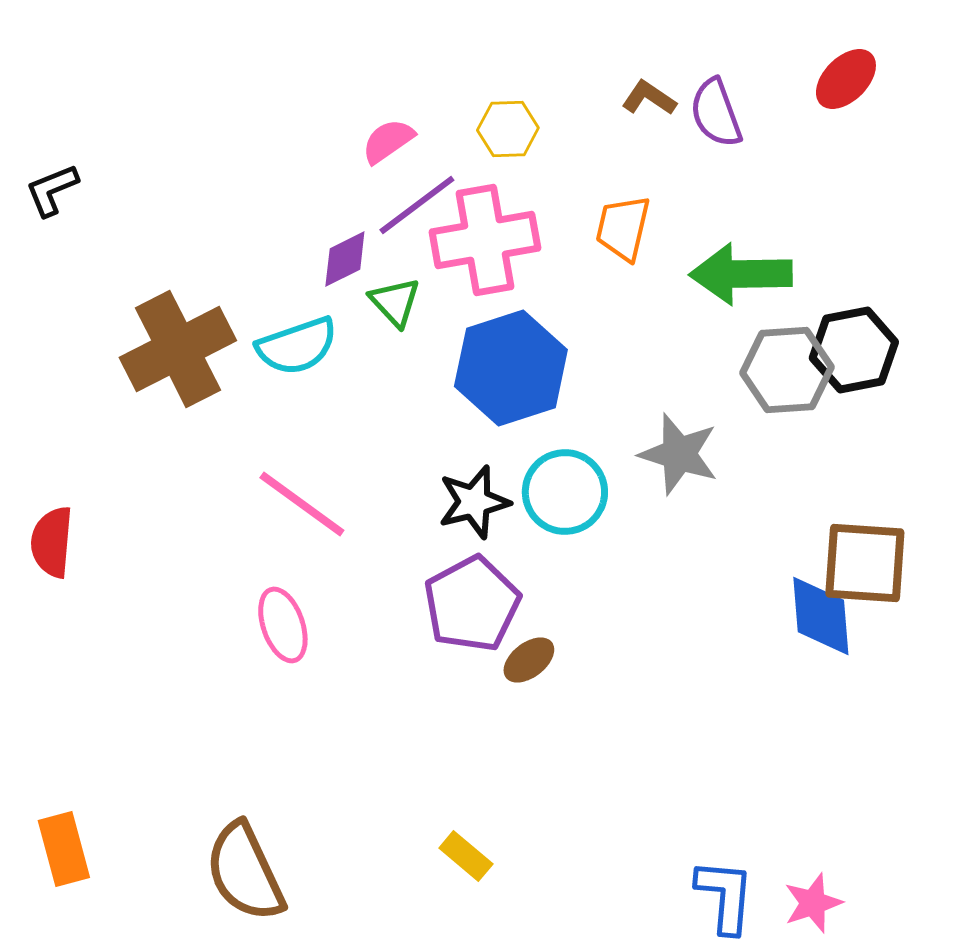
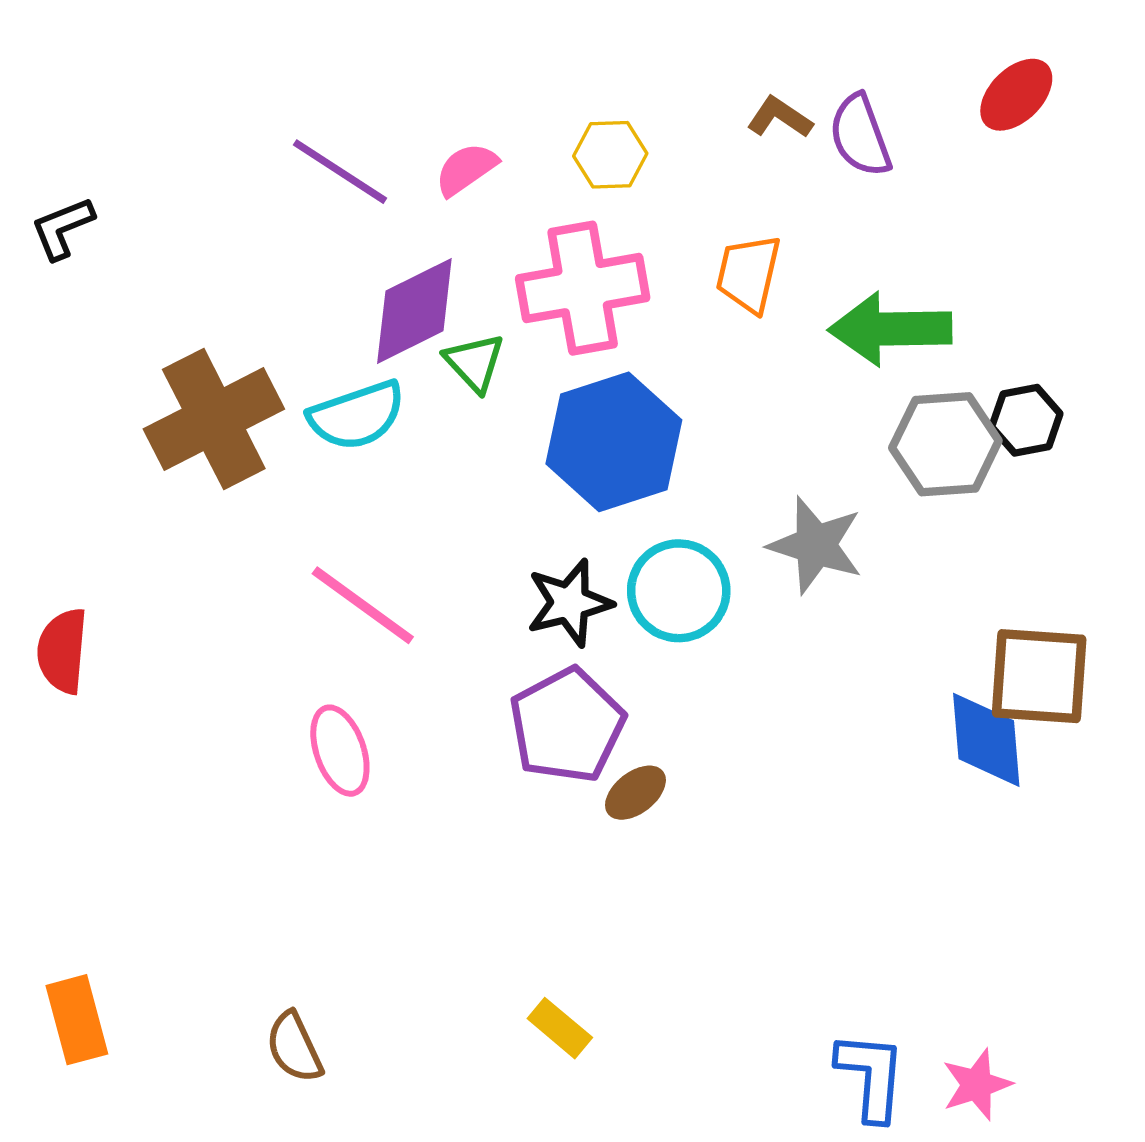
purple line: (417, 205) -> (340, 172), moved, turned 70
purple diamond: (345, 259) -> (414, 311), size x1.6
black hexagon: (854, 350) -> (1026, 420), size x0.7
brown semicircle: (245, 872) -> (294, 1047), size x0.6

